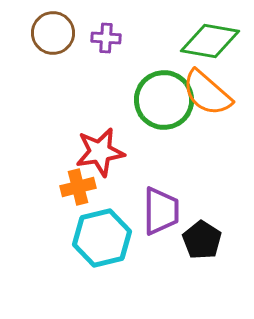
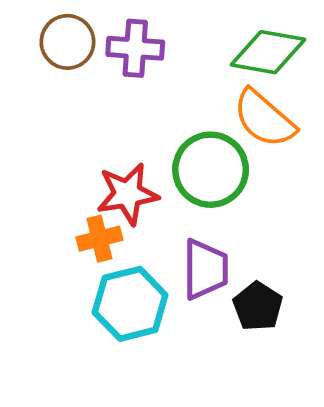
purple cross: (106, 38) -> (135, 48), size x1.5
green circle: (164, 100) -> (211, 170), moved

